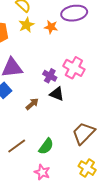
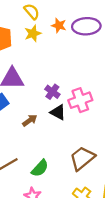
orange star: (51, 27) -> (59, 25), moved
pink cross: (74, 68) -> (80, 100), moved, turned 35

